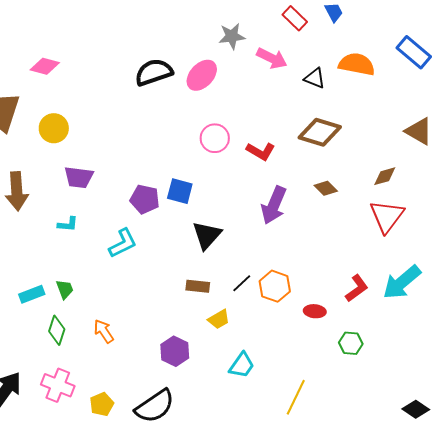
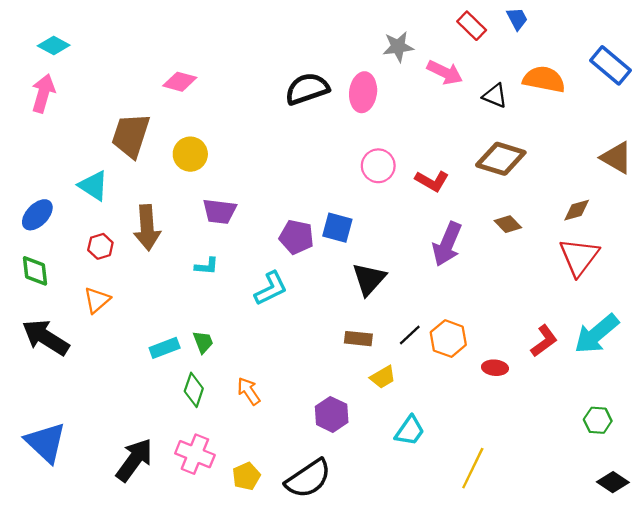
pink ellipse: (202, 75) -> (363, 92), turned -36
green hexagon: (351, 343) -> (598, 420), moved

